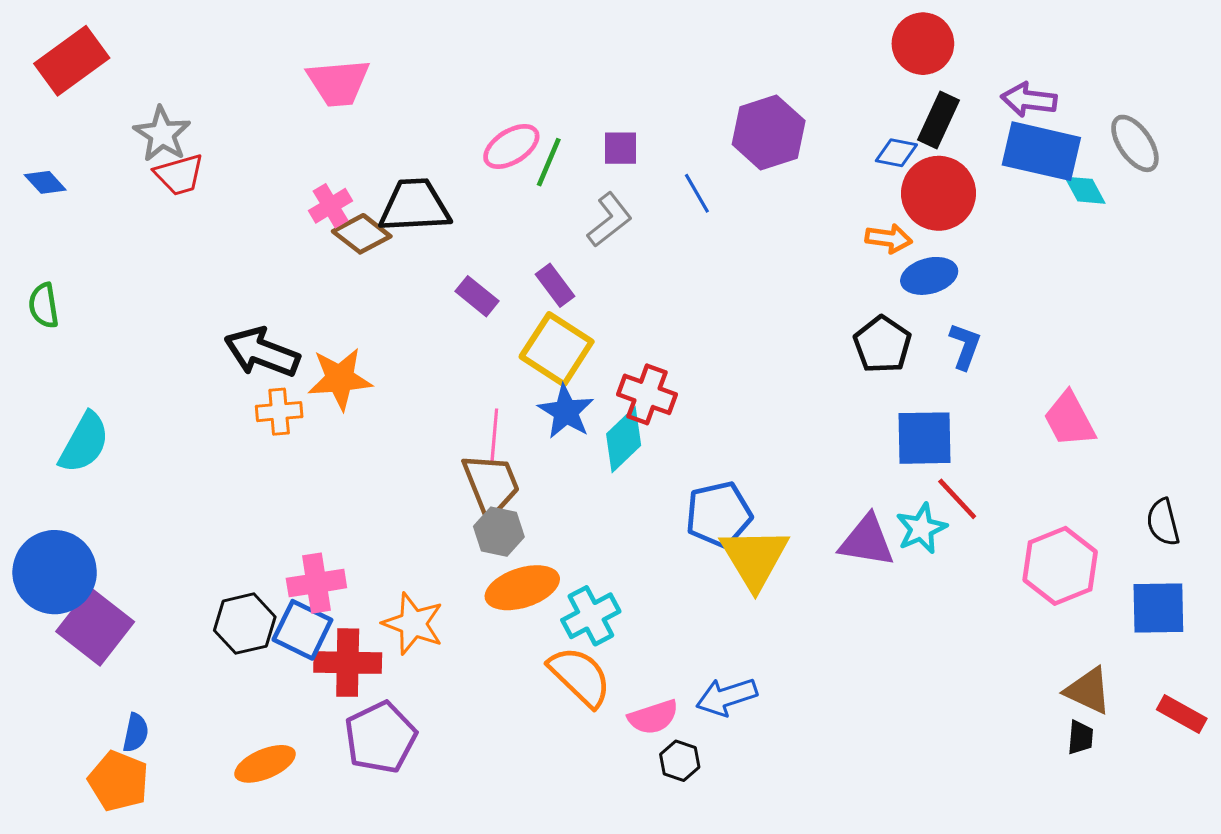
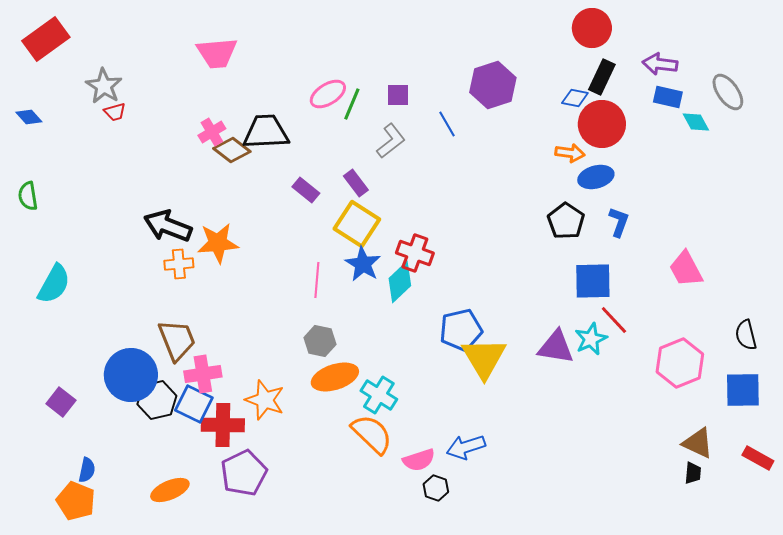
blue rectangle: (1041, 151) -> (668, 97), size x0.6
red trapezoid: (179, 175) -> (115, 112), size x0.7
brown trapezoid: (491, 485) -> (177, 340), moved
blue circle: (55, 572) -> (131, 375), moved
cyan cross: (591, 616) -> (379, 395), turned -30
purple square: (95, 627) -> (61, 402), size x0.6

